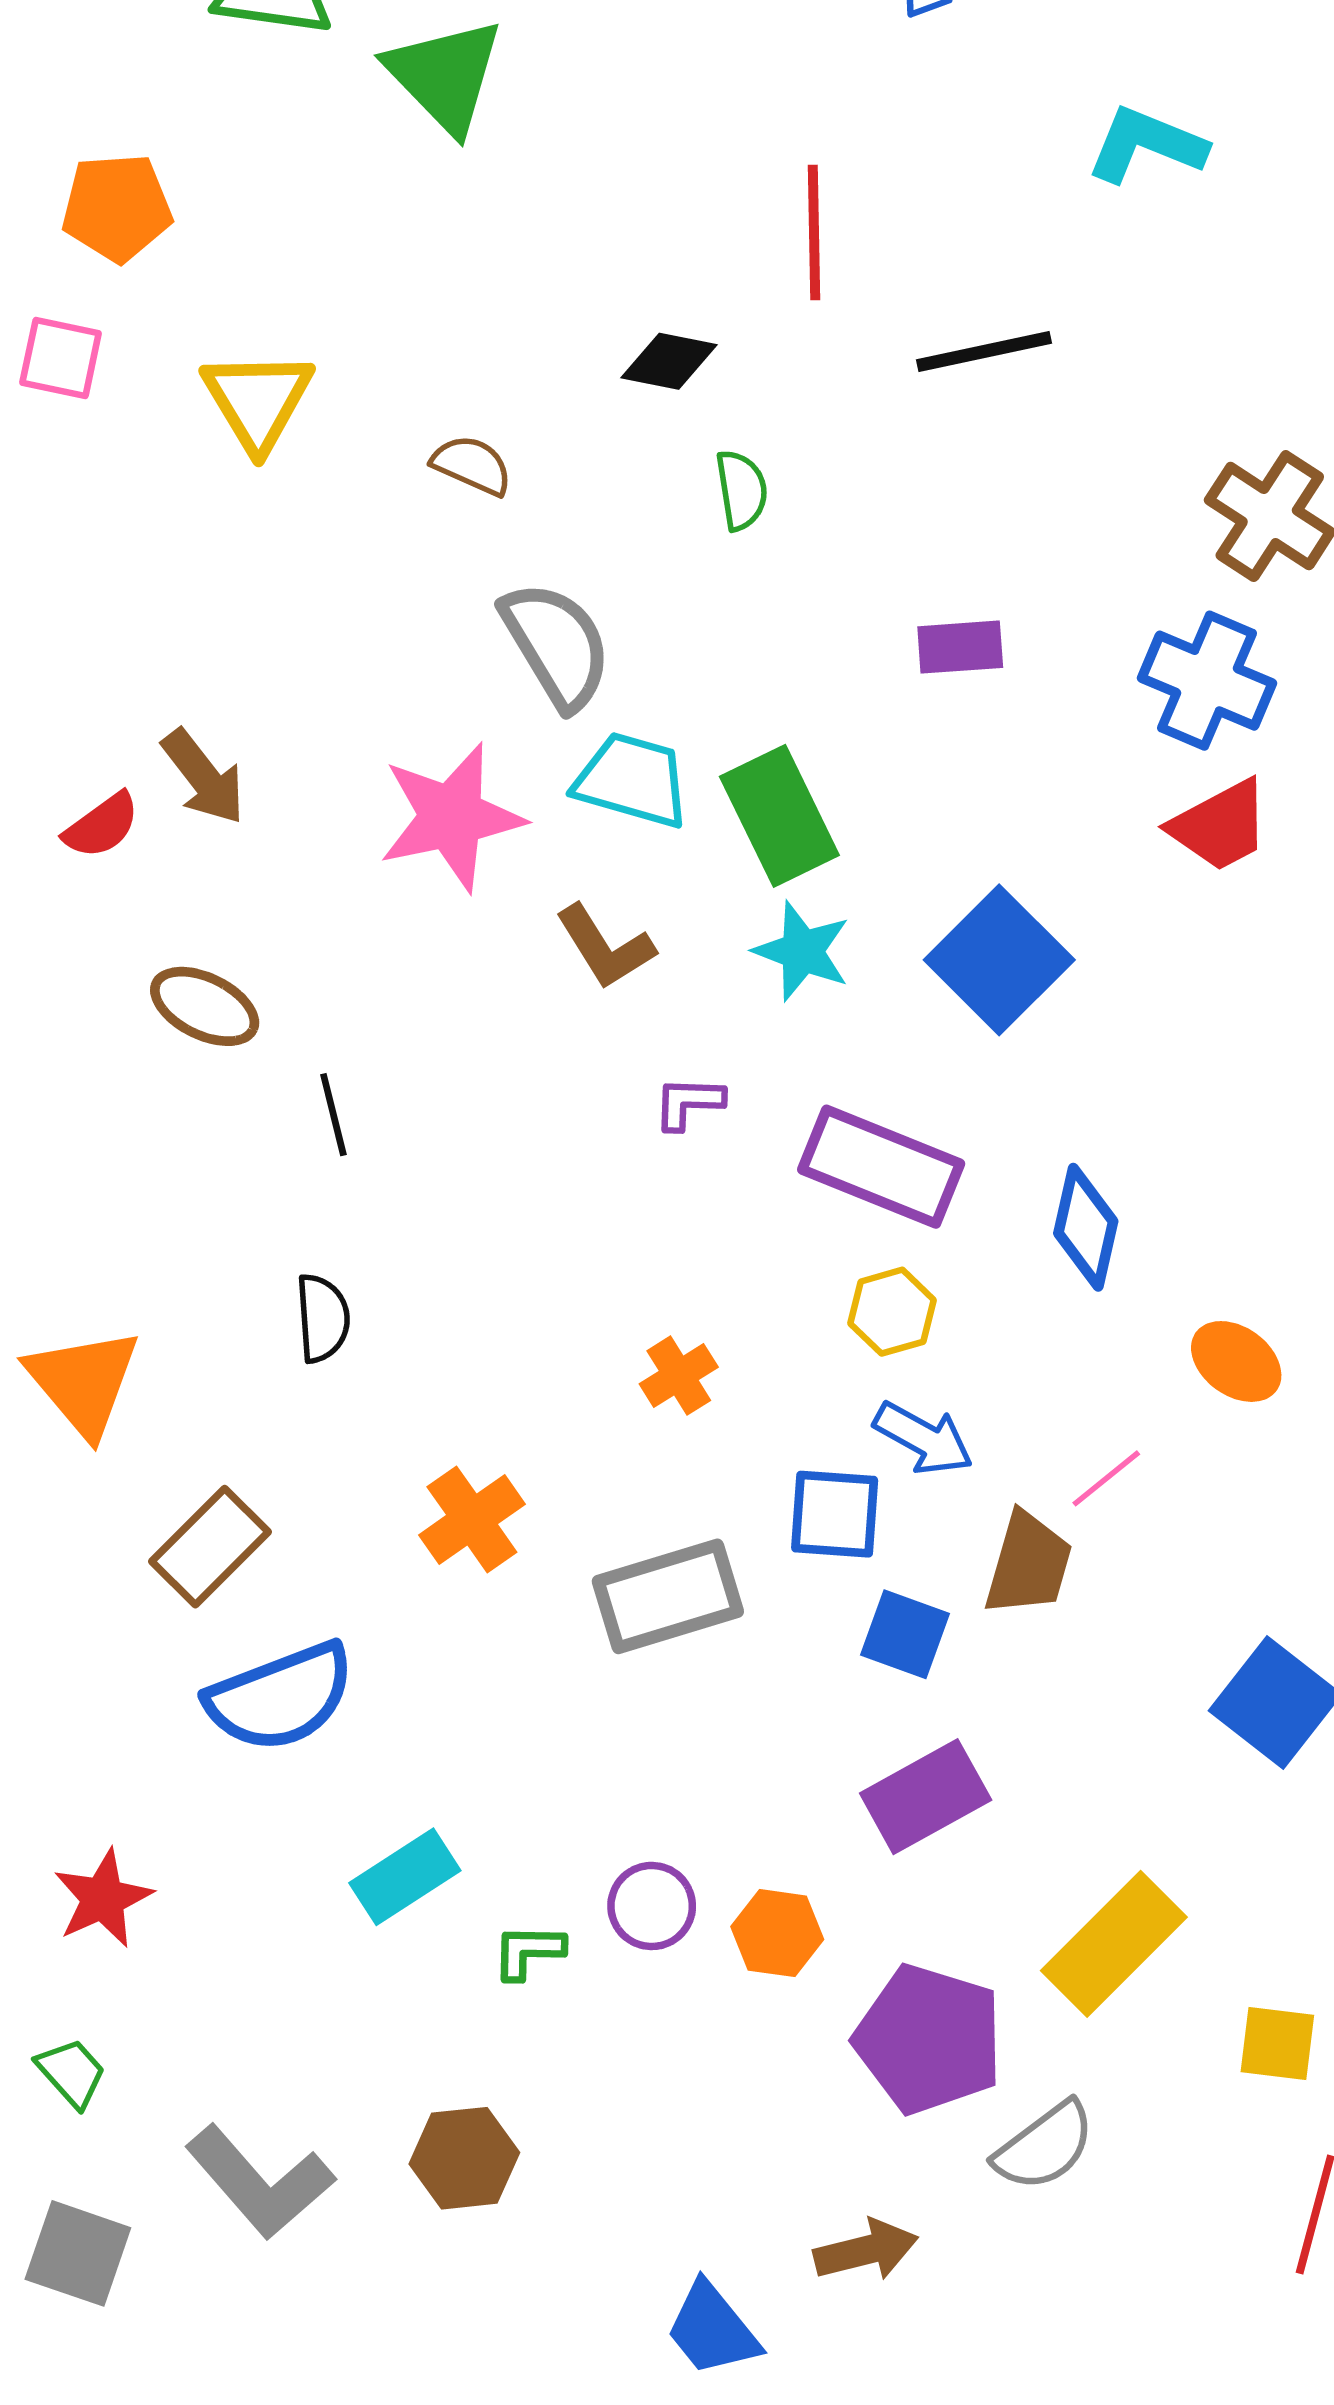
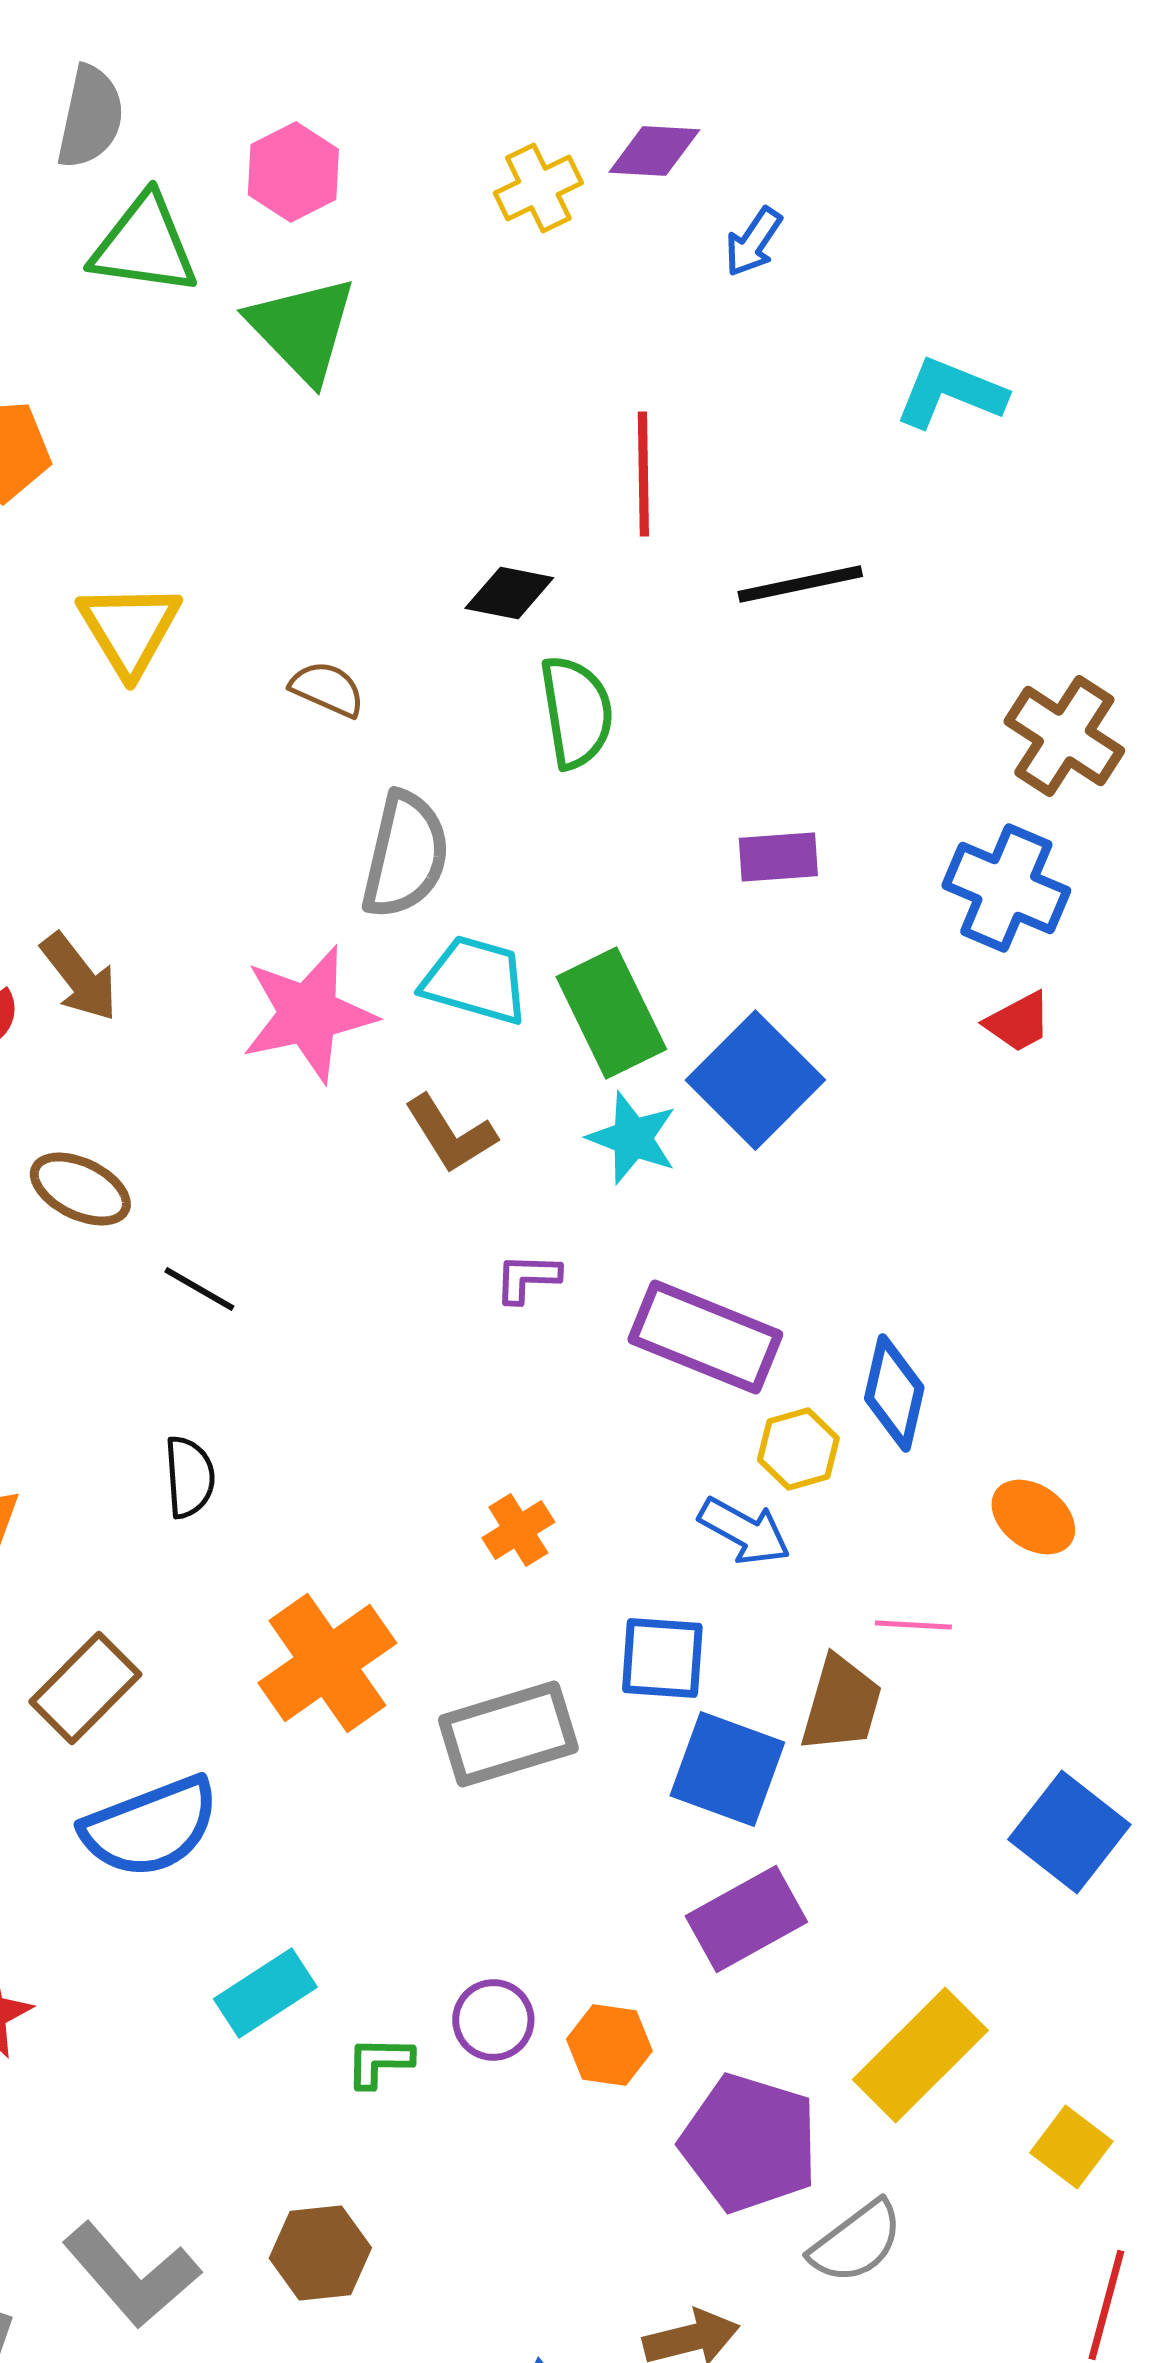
green semicircle: (742, 490) -> (576, 712), size x1.5
gray semicircle: (556, 645) -> (405, 855), turned 44
red trapezoid: (1220, 826) -> (1018, 1022), size x0.7
blue square: (999, 960) -> (755, 1080), moved
black line: (333, 1115) -> (199, 1289), turned -46
yellow hexagon: (892, 1312) -> (798, 1449), moved
blue arrow: (923, 1438) -> (744, 1531), moved
pink line: (1106, 1478) -> (913, 1625), turned 42
orange cross: (472, 1520) -> (327, 1663), size x1.4
blue square: (905, 1634) -> (727, 1769), size x1.4
yellow square: (1277, 2043) -> (1071, 2147), turned 30

